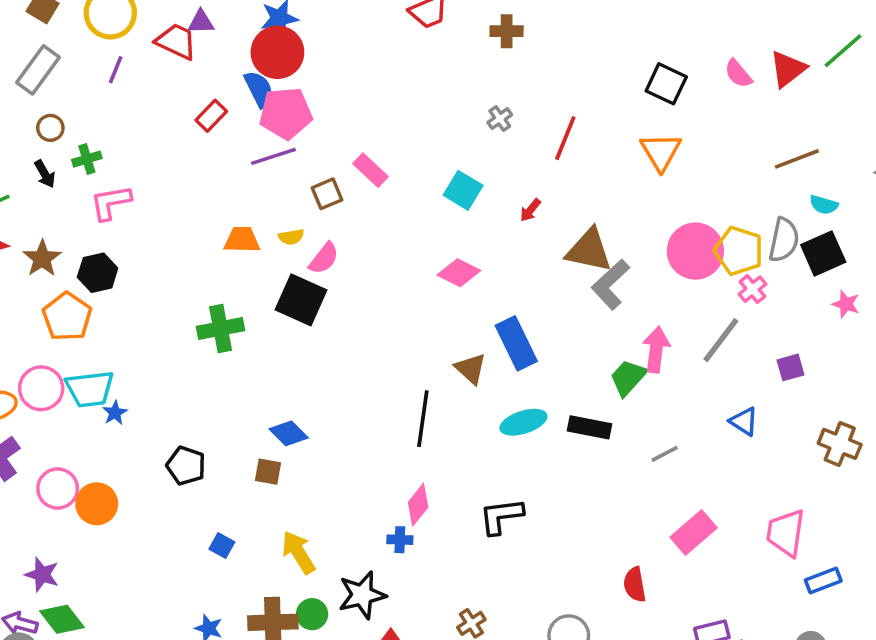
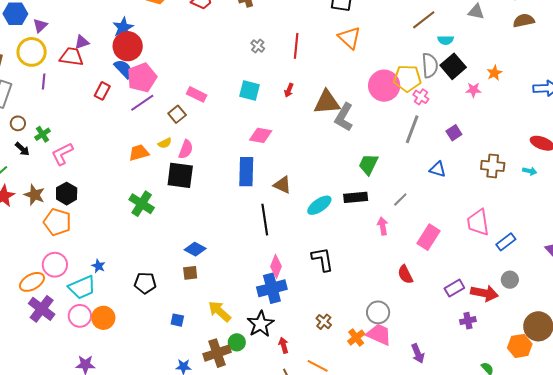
green cross: (221, 329) -> (142, 204), turned -30
blue rectangle: (516, 343) -> (246, 172), moved, turned 44
pink arrow: (656, 350) -> (383, 226), moved, size x0.7
cyan trapezoid: (90, 389) -> (82, 287), moved
black L-shape: (501, 516) -> (323, 259), turned 104
blue cross: (400, 540) -> (272, 288), size x2.0

